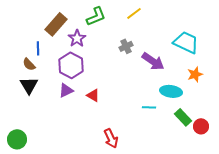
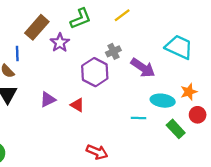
purple hexagon: (71, 65) -> (95, 72), moved
orange star: (195, 74) -> (189, 92), moved
red circle: (201, 126) -> (198, 115), moved
red arrow: (111, 138) -> (97, 152), turned -42

